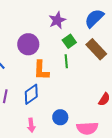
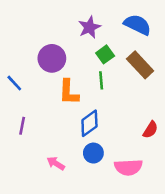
blue semicircle: (94, 18) -> (137, 25), turned 70
blue diamond: (31, 94) -> (89, 123), moved
pink arrow: (31, 125) -> (56, 163), turned 128

